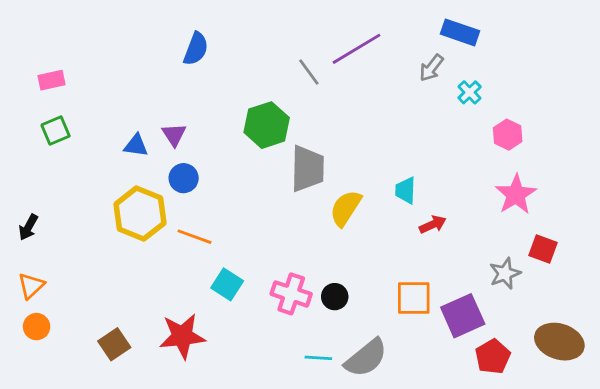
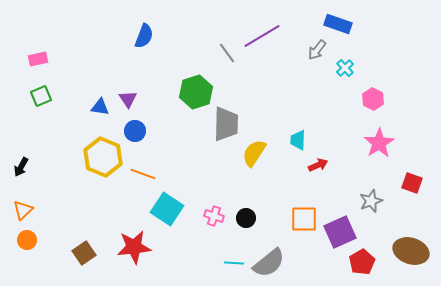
red square: (543, 249) -> (412, 183), moved
cyan square: (227, 284) -> (167, 209), size x1.4
pink cross: (291, 294) -> (214, 216), size x0.7

